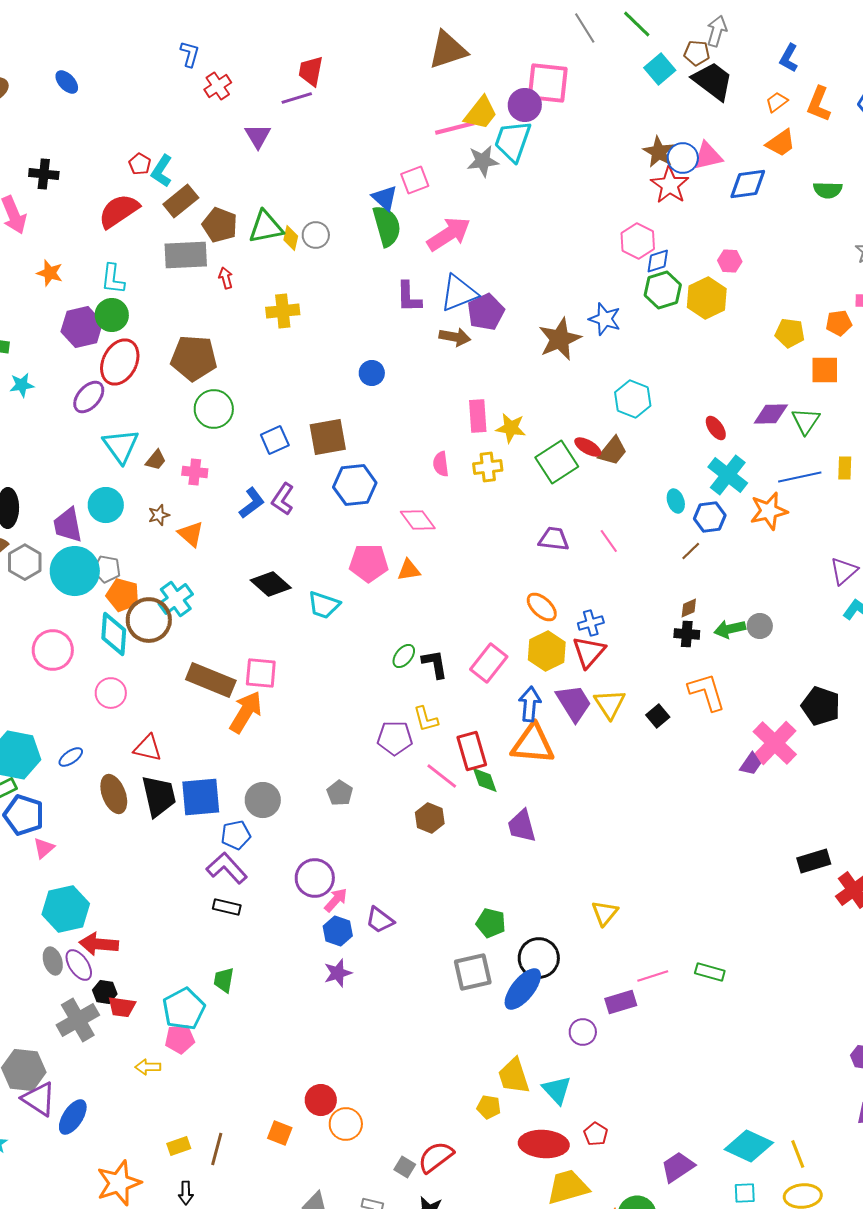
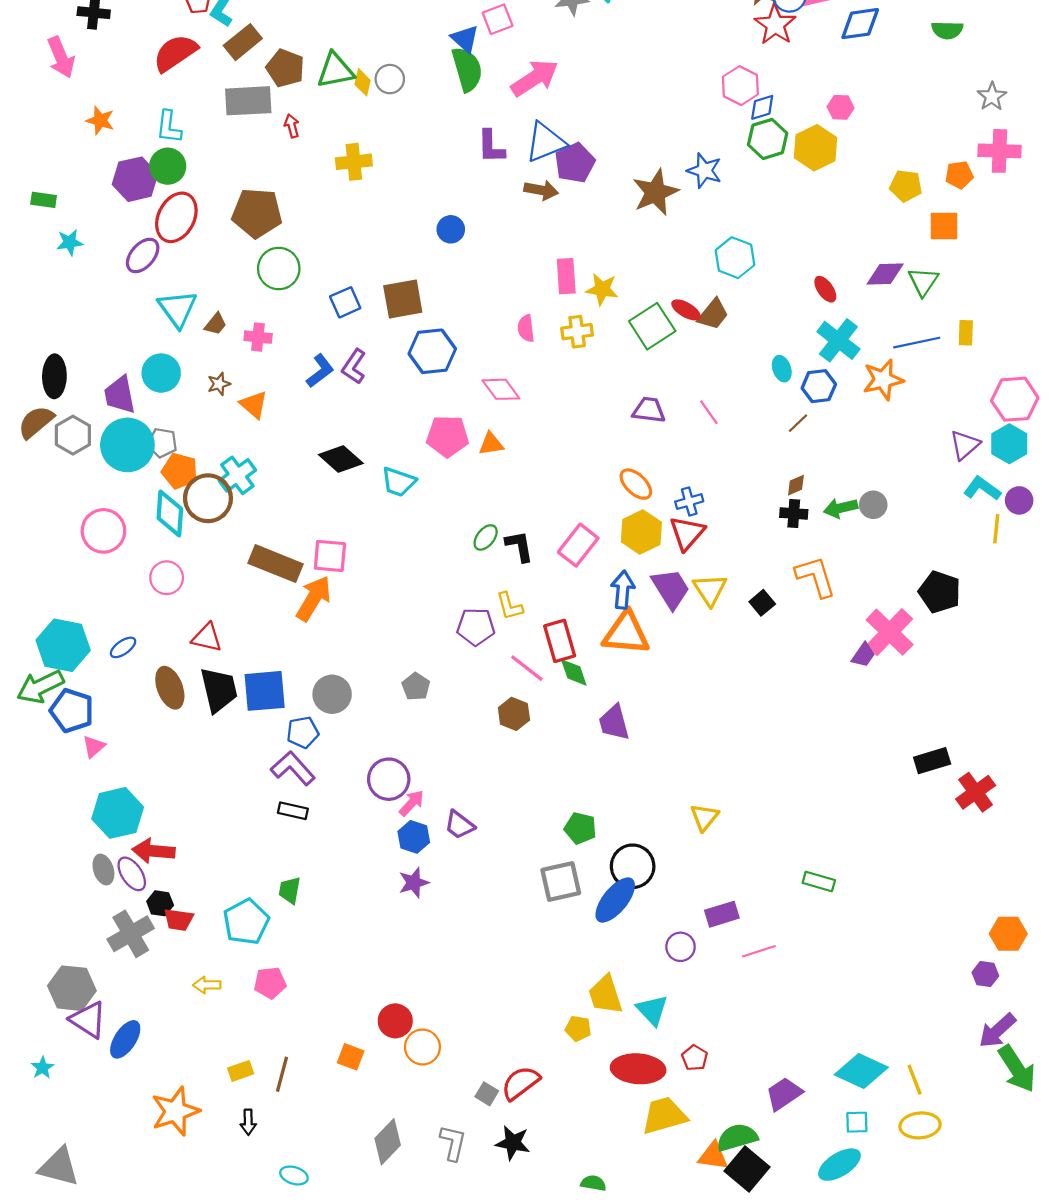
pink line: (653, 976) -> (759, 951), moved
pink pentagon: (180, 1039) -> (270, 983), moved

